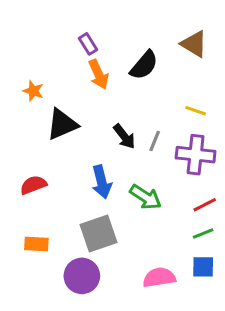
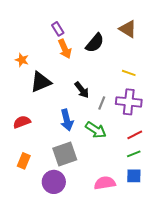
gray line: (155, 141) -> (102, 103), moved
orange rectangle: (36, 244) -> (24, 161), turned -70

